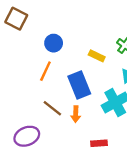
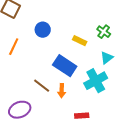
orange line: (45, 71) -> (14, 47), moved
blue rectangle: (79, 85) -> (65, 66), turned -35

